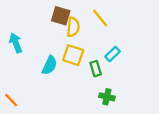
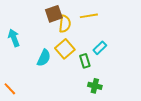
brown square: (61, 16) -> (54, 14), turned -36
yellow line: (100, 18) -> (89, 16), turned -60
yellow square: (73, 55) -> (65, 49), turned 30

